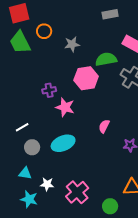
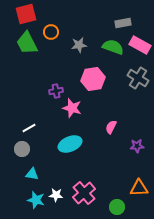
gray rectangle: (110, 14) -> (123, 23), moved
green semicircle: (106, 59) -> (113, 47), moved, turned 30
gray circle: (32, 147) -> (22, 149), moved
white star: (47, 184) -> (56, 195), moved

